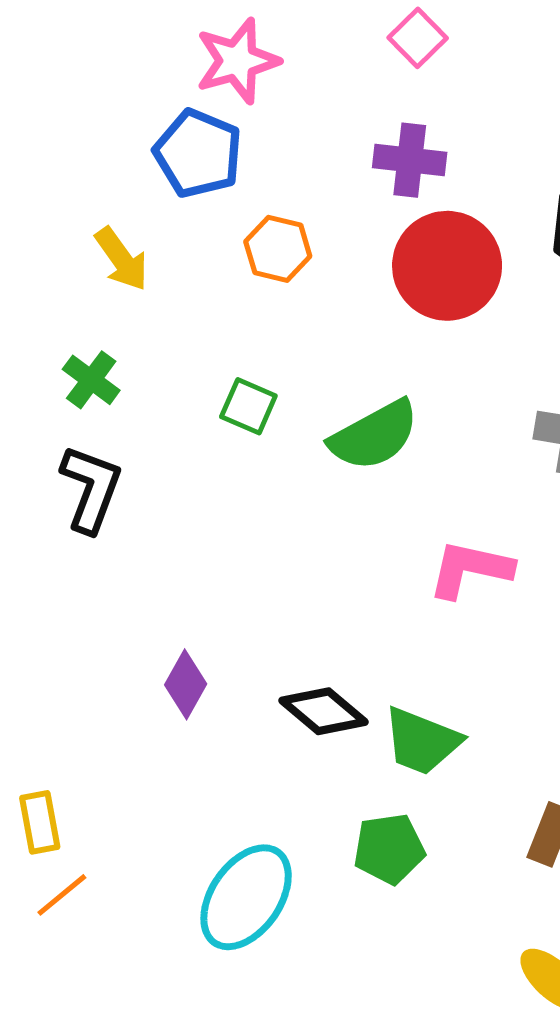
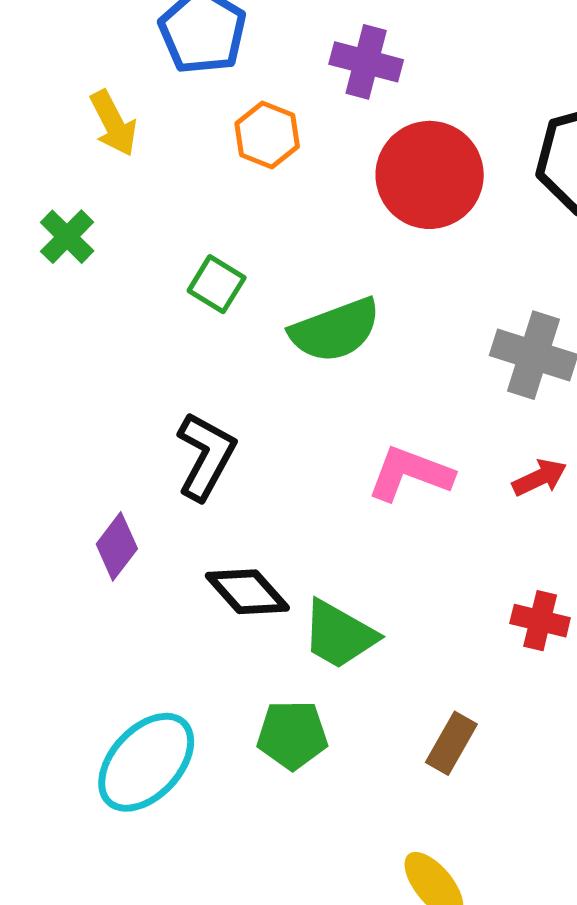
purple cross: (410, 160) -> (366, 62), moved
black L-shape: (91, 489) -> (206, 456), moved

